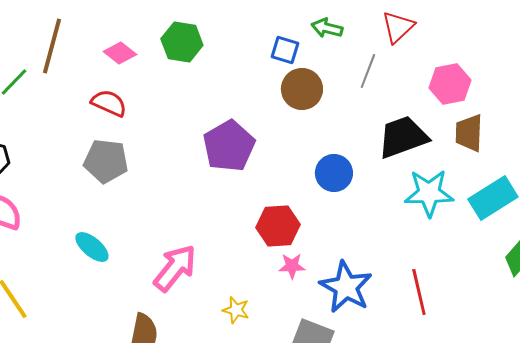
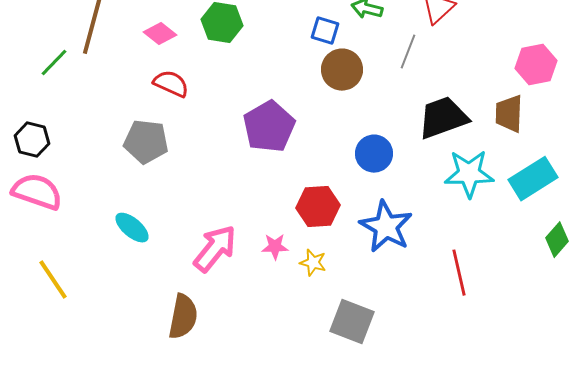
pink hexagon: (450, 84) -> (536, 65), moved
red semicircle: (109, 103) -> (171, 84), moved
pink star: (292, 266) -> (275, 247), moved
blue star: (346, 287) -> (386, 227), moved
yellow star: (236, 310) -> (313, 263), moved

